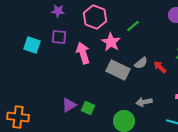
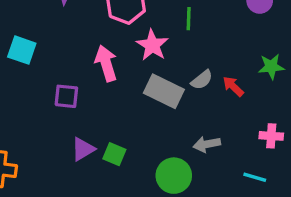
green line: (133, 26) -> (189, 19), turned -48
purple square: (59, 37) -> (66, 96), moved

